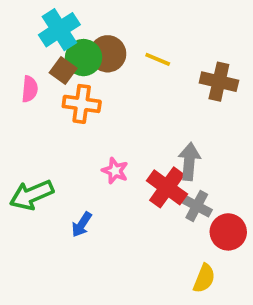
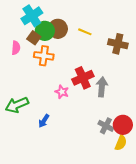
red cross: (167, 187) -> (83, 78), moved, turned 30
gray cross: (197, 206) -> (106, 126), moved
yellow semicircle: (204, 278) -> (121, 143), moved

